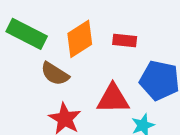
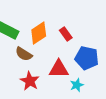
red rectangle: (125, 41) -> (66, 34), turned 48

